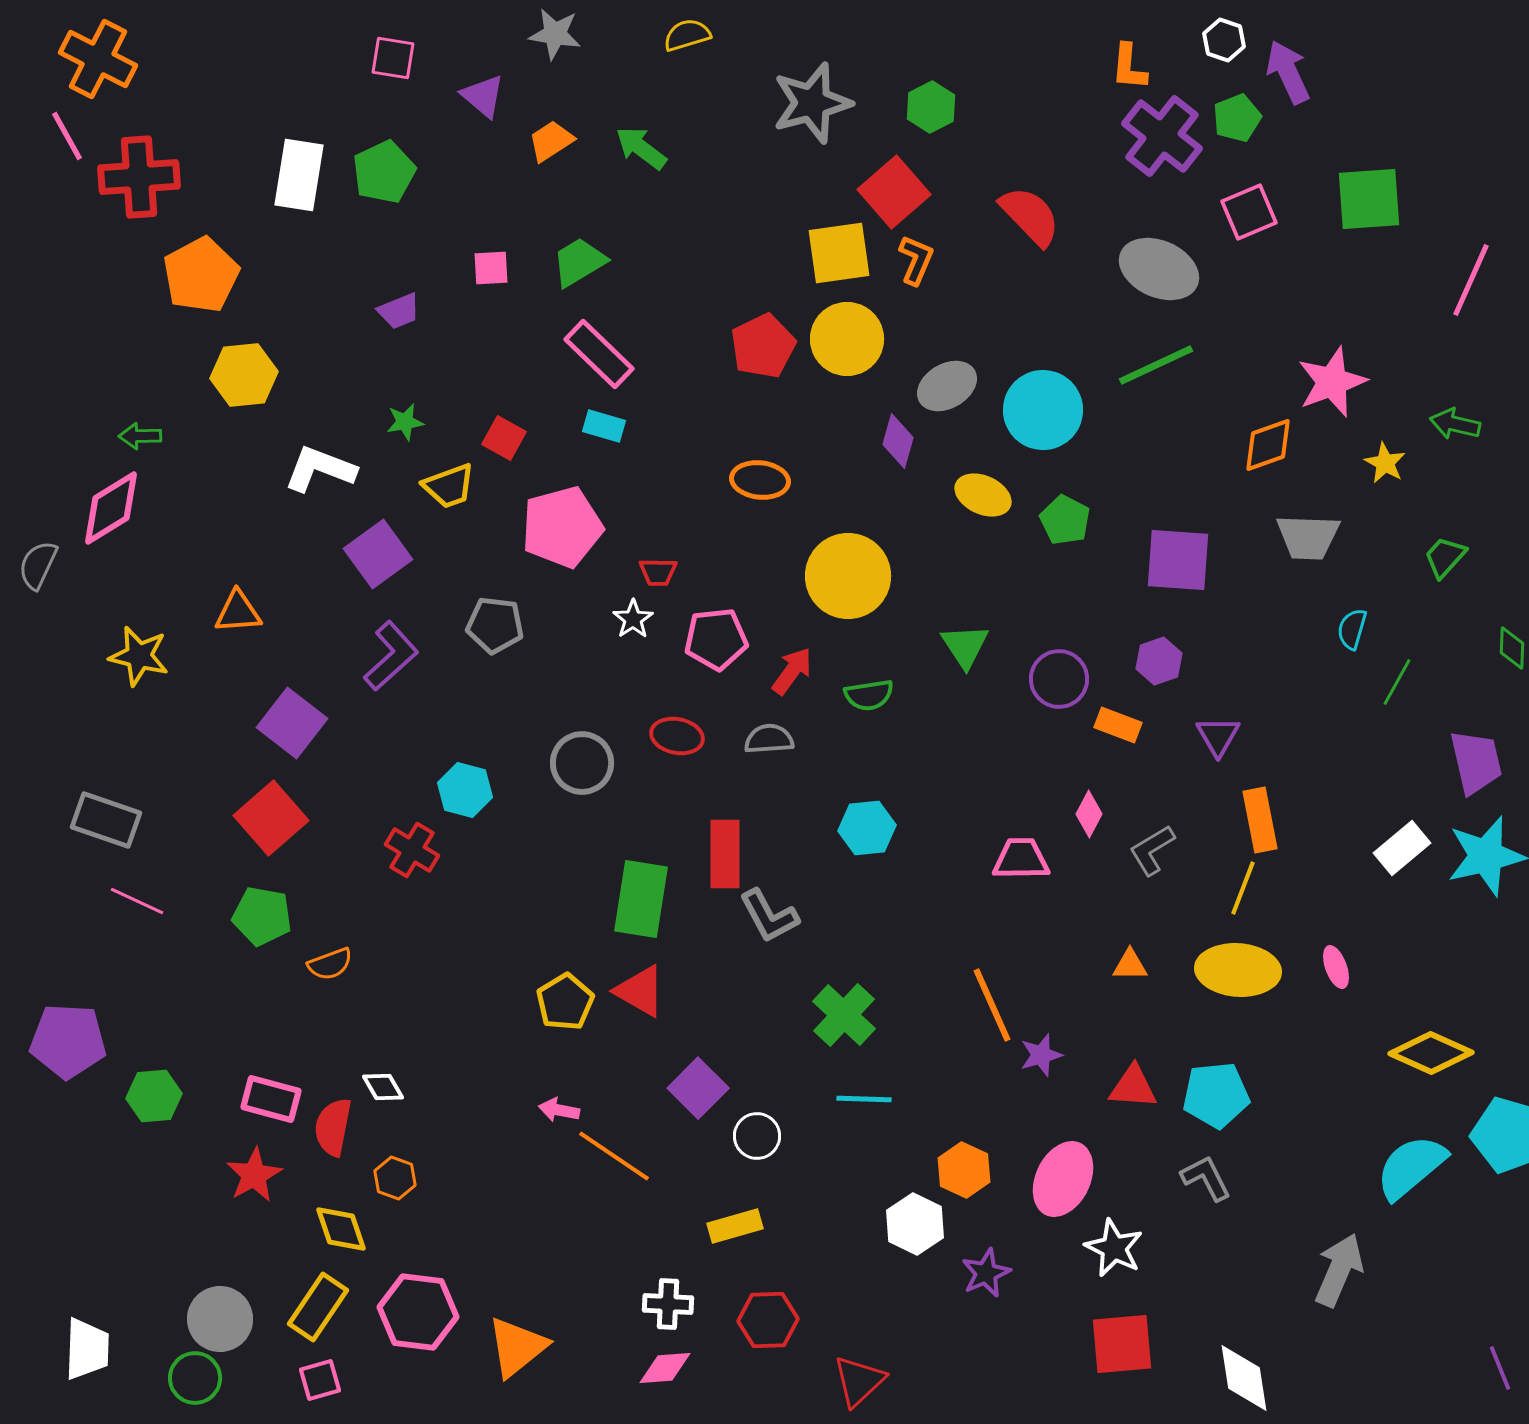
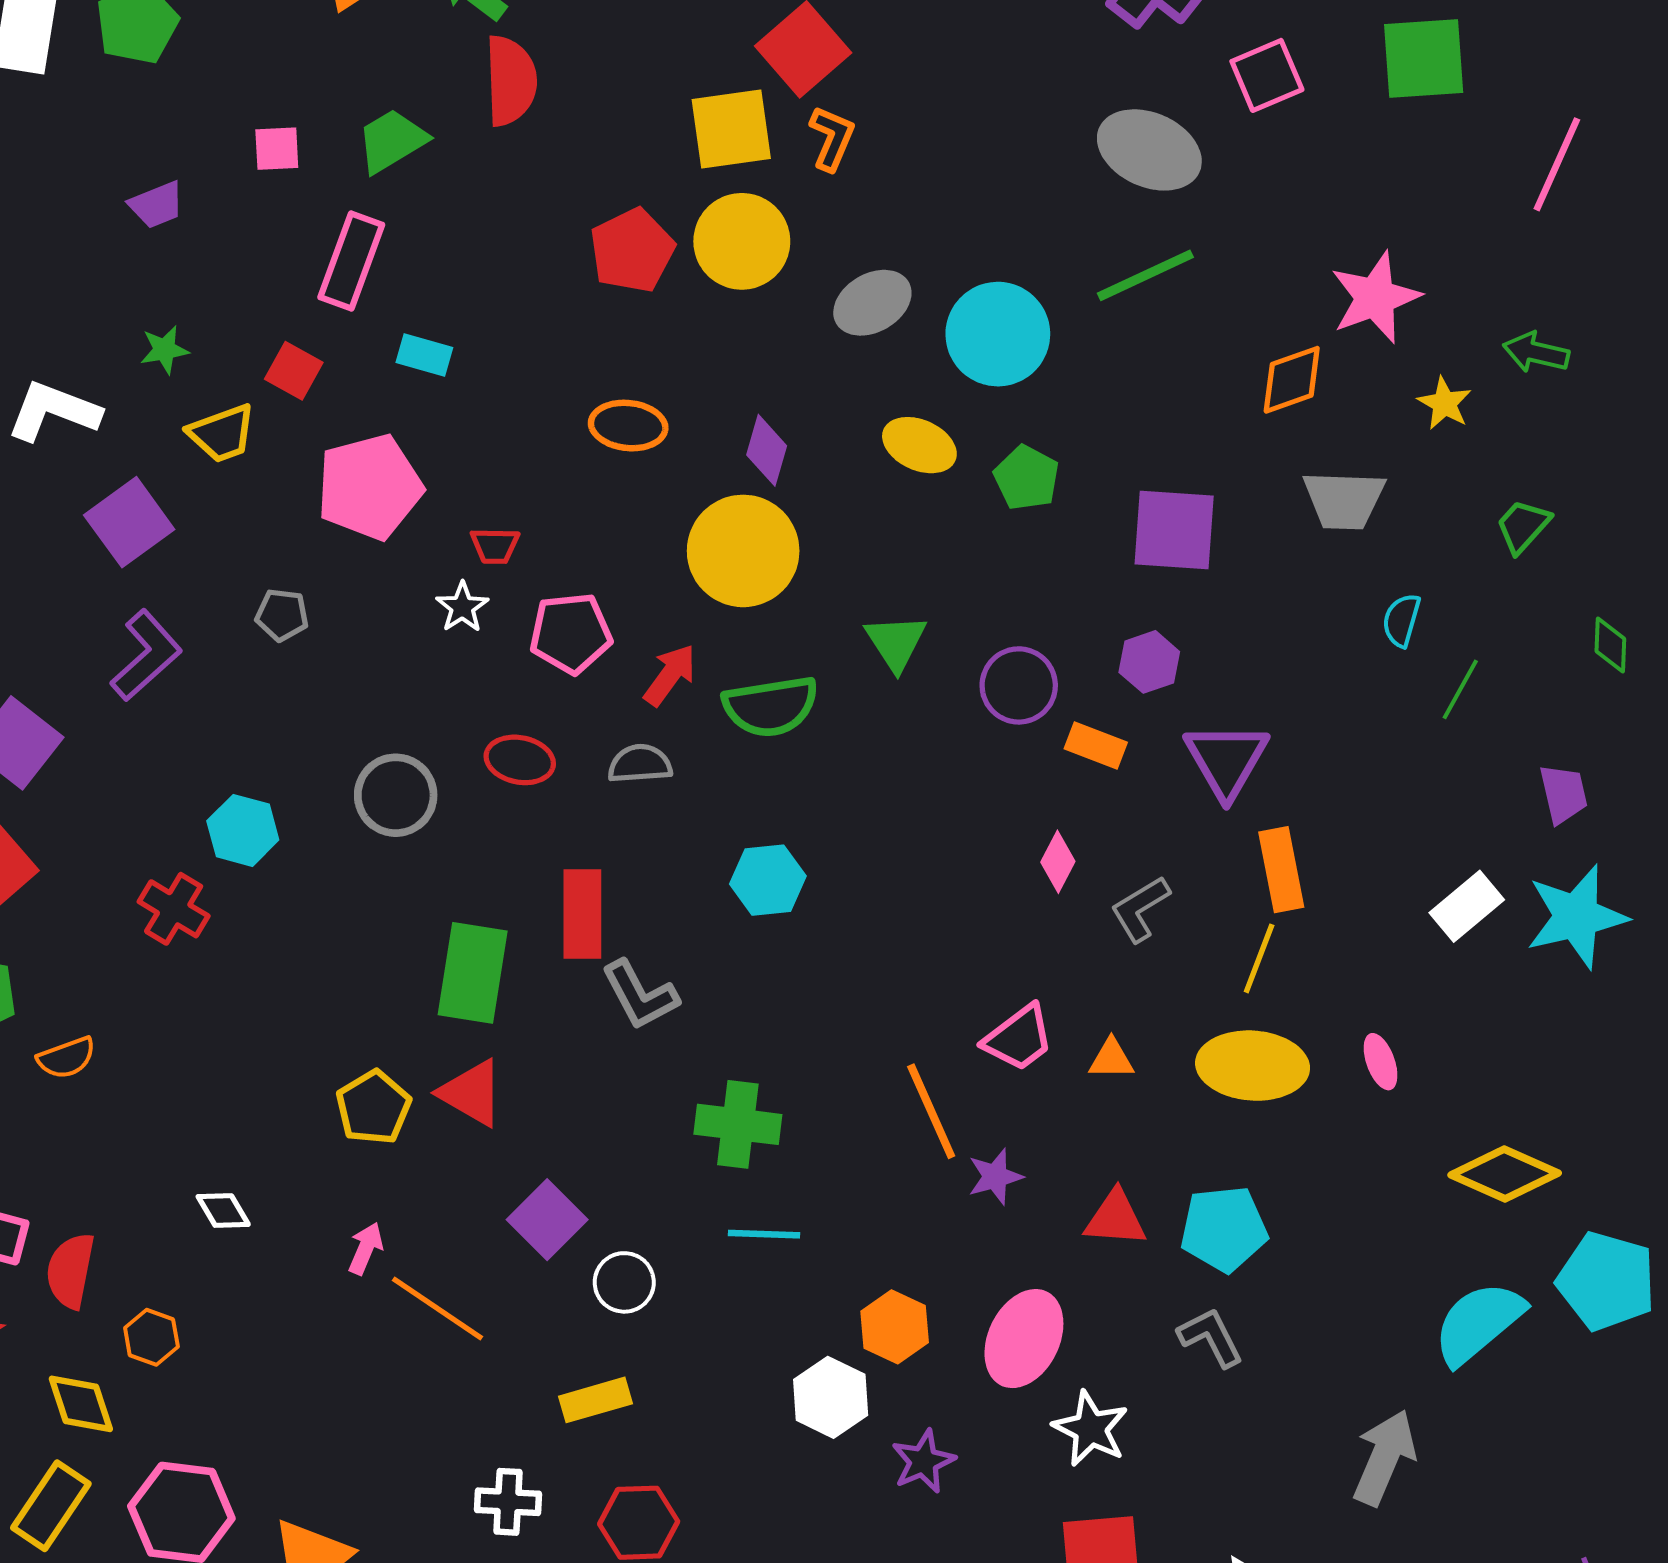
red semicircle: (1030, 216) -> (511, 81), moved, turned 42
pink rectangle: (599, 354) -> (351, 261), moved, turned 66
purple diamond: (898, 441) -> (767, 450), moved
gray pentagon: (495, 625) -> (282, 615), size x0.7
green semicircle: (869, 695) -> (771, 706), size x1.5
purple triangle: (1218, 736) -> (1226, 760), size x1.5
purple trapezoid: (1476, 762) -> (1563, 794), size x0.7
pink trapezoid: (1021, 859) -> (1019, 1038), moved, turned 144
green cross: (844, 1015) -> (738, 1124), turned -36
white diamond: (383, 1087) -> (223, 1211), moved
pink arrow: (559, 1110) -> (366, 1248), turned 102

